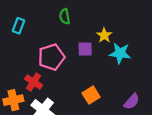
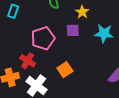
yellow star: (104, 35) -> (82, 12), moved
orange square: (91, 95) -> (65, 70), moved

